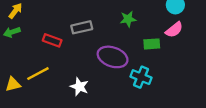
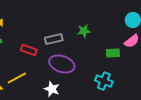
green star: (128, 19) -> (84, 31), moved
purple ellipse: (113, 57) -> (62, 64), moved

